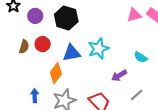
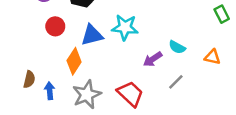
brown semicircle: (24, 47) -> (29, 79), moved
cyan star: (98, 49) -> (125, 27), turned 30
cyan semicircle: (141, 57) -> (177, 47), moved

